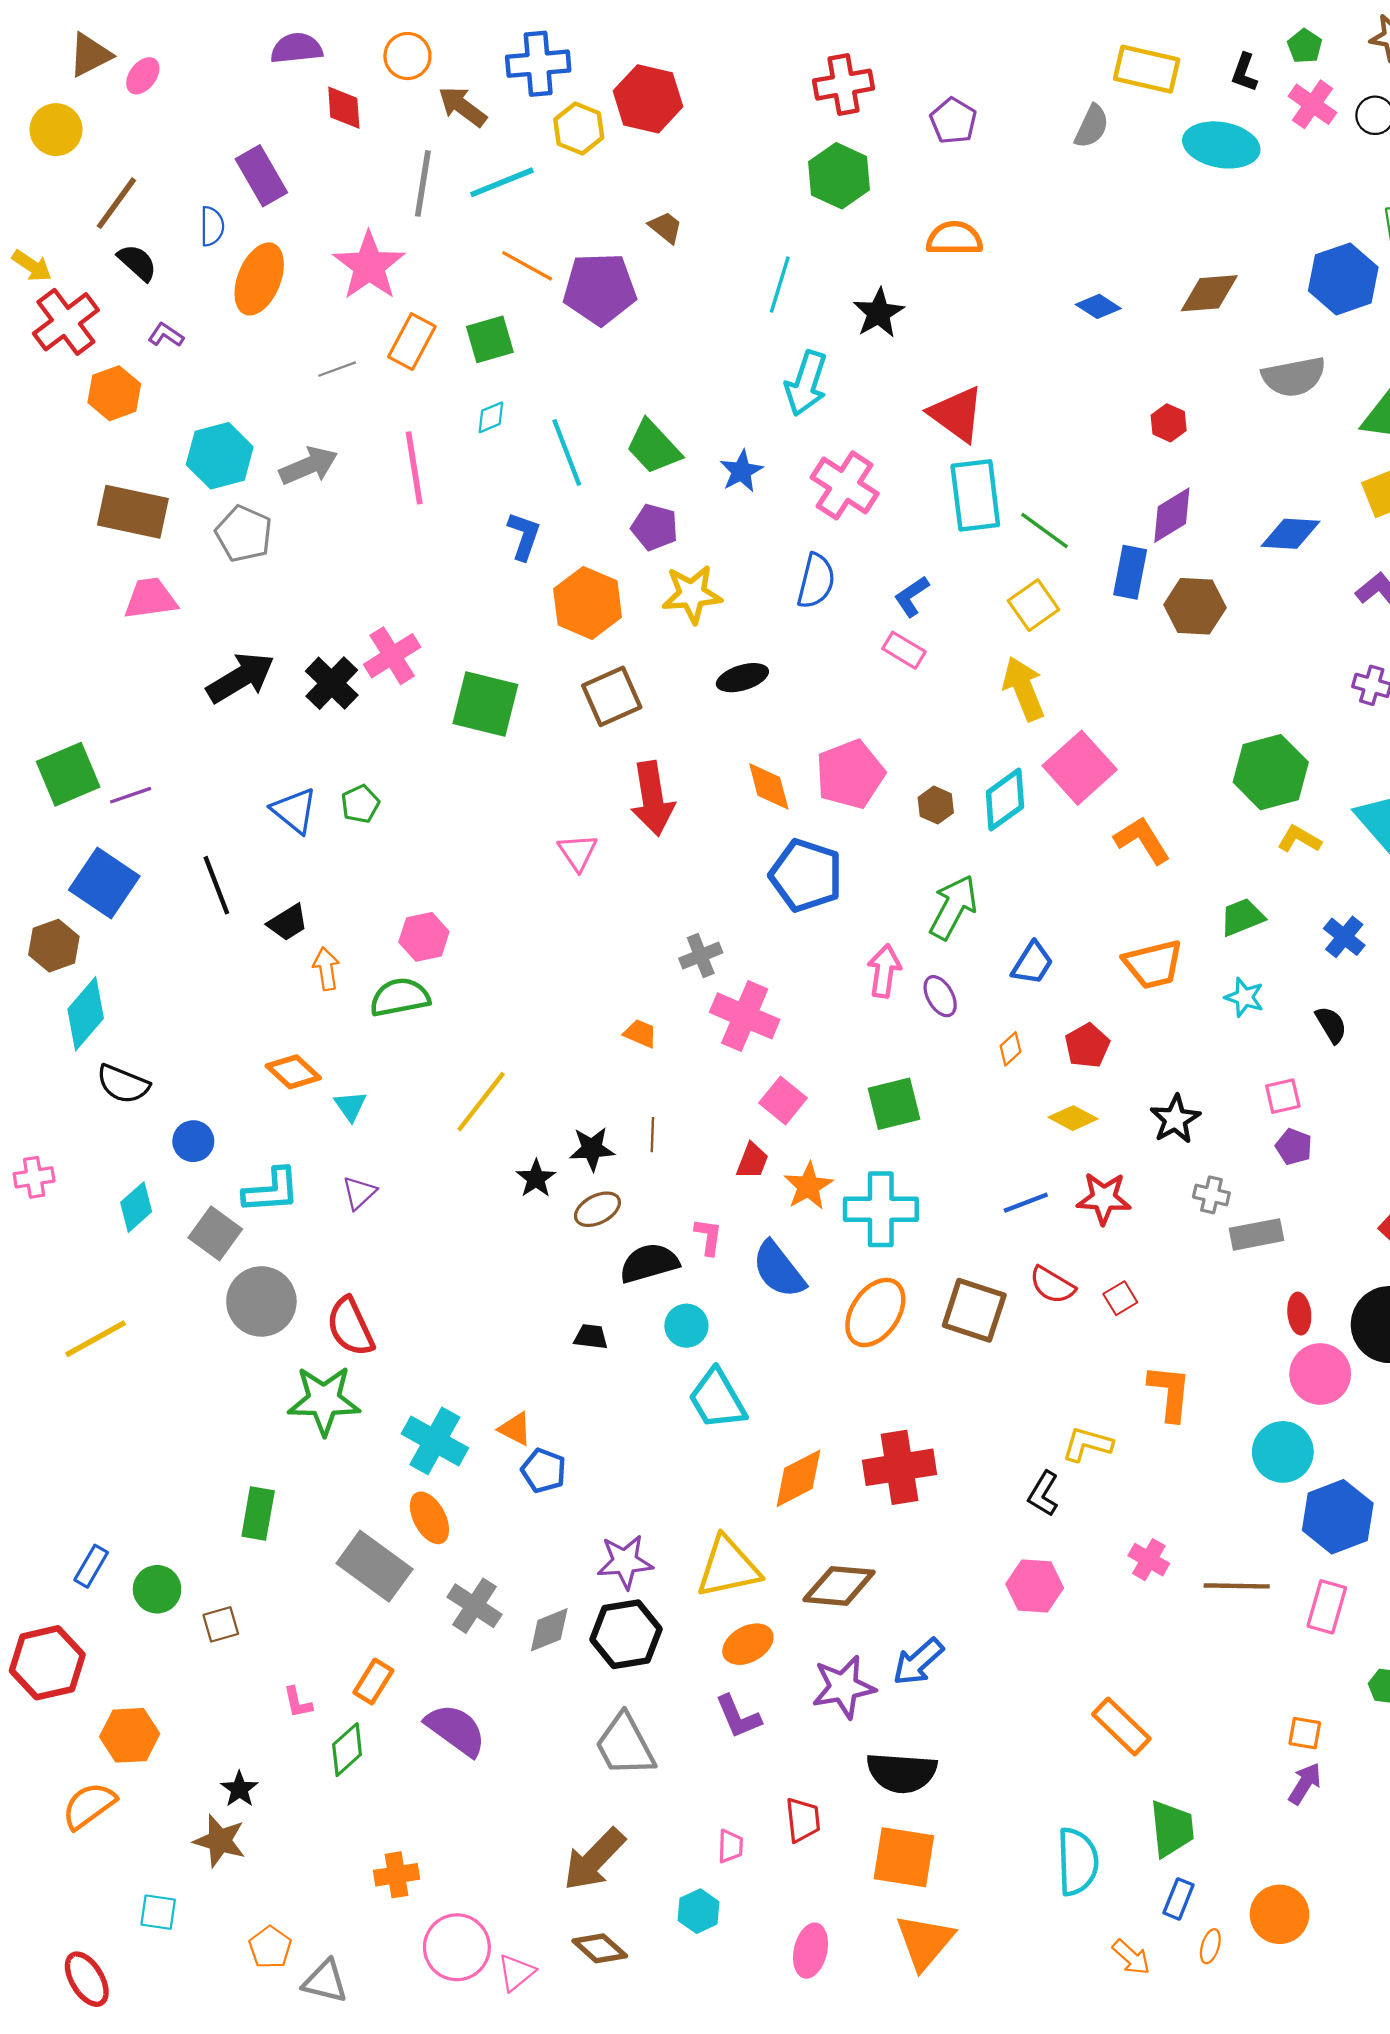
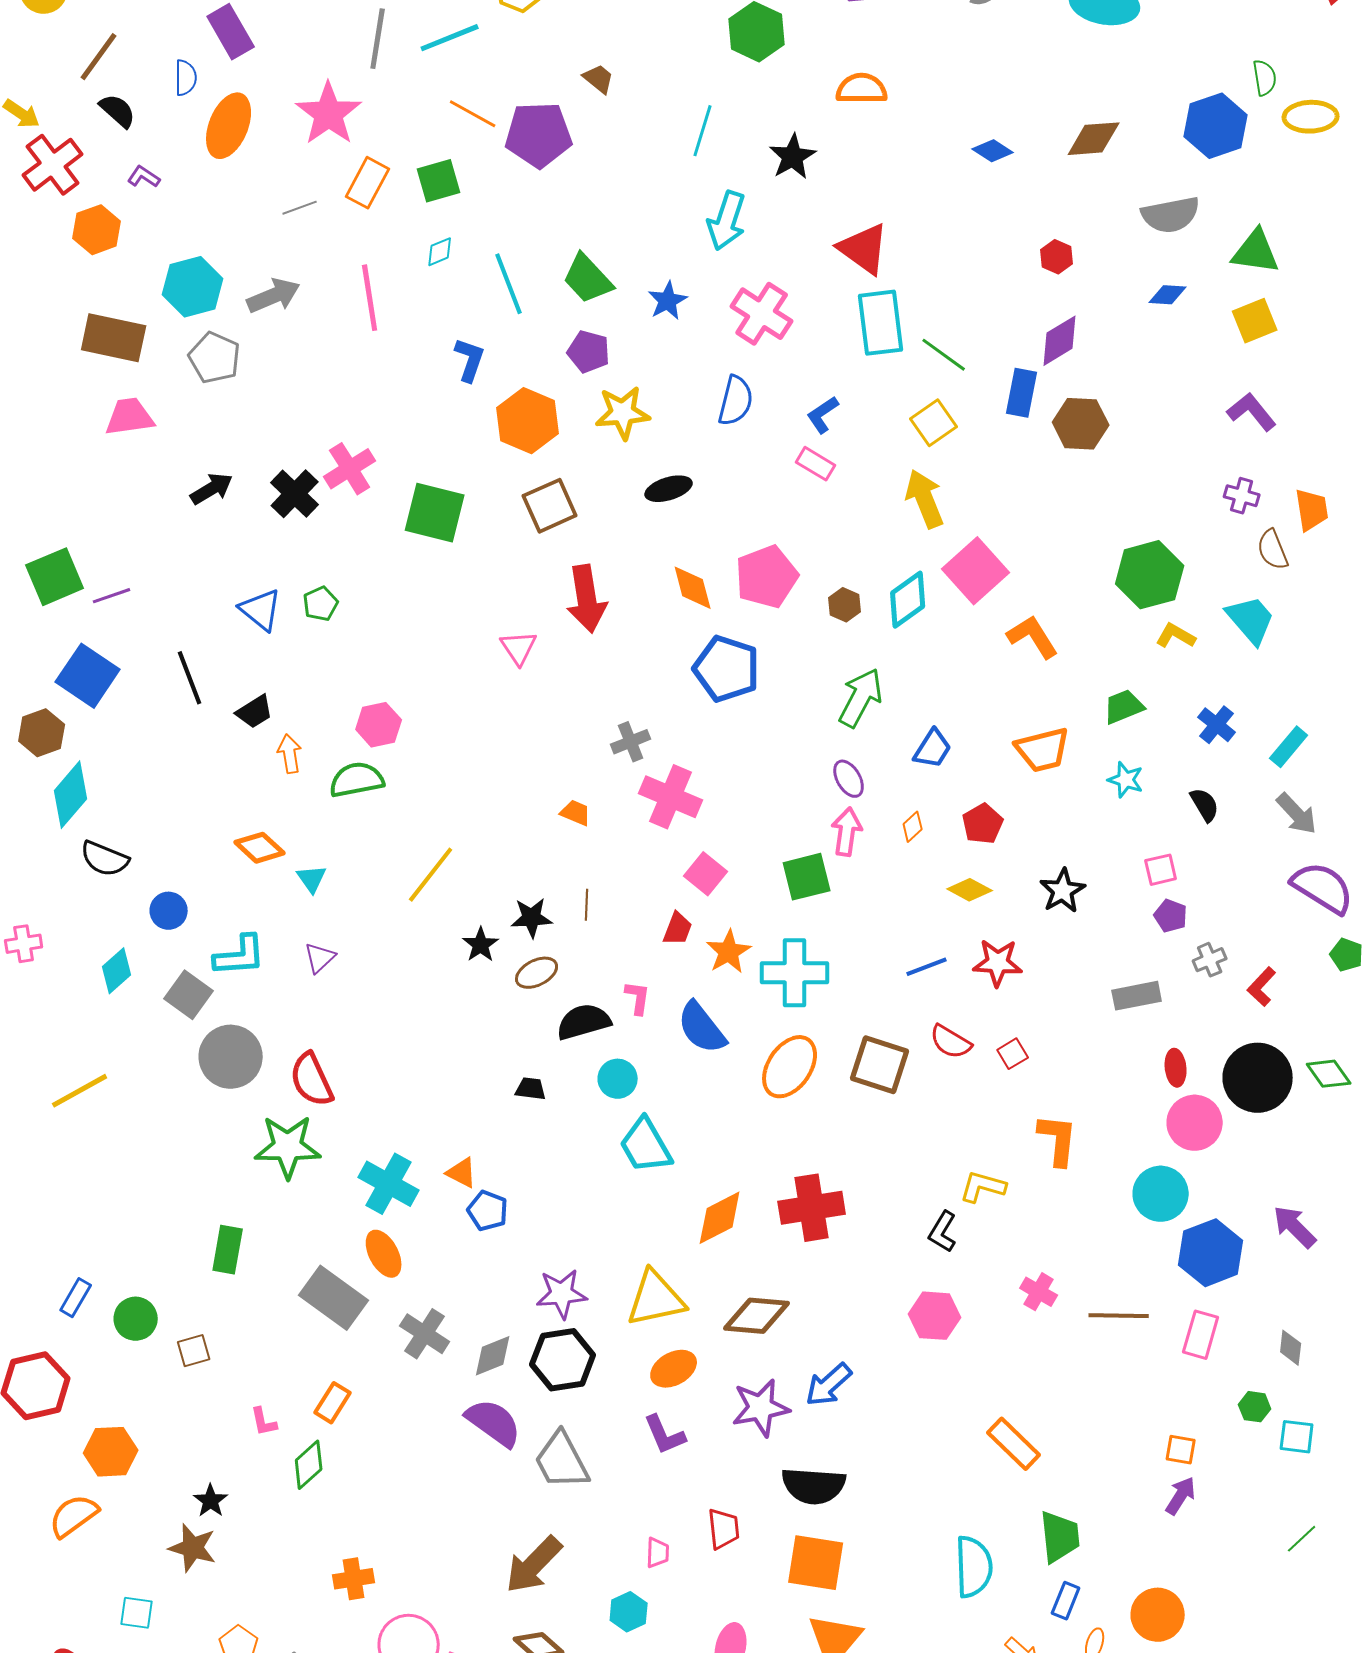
blue diamond: (1290, 534) -> (1168, 295), moved, size x0.7
black arrow: (241, 678) -> (212, 489), size x0.7
pink arrow: (884, 971) -> (847, 832), moved
gray cross: (1211, 1195) -> (1210, 960), moved, turned -36
purple semicircle: (456, 1730) -> (494, 1423), moved

